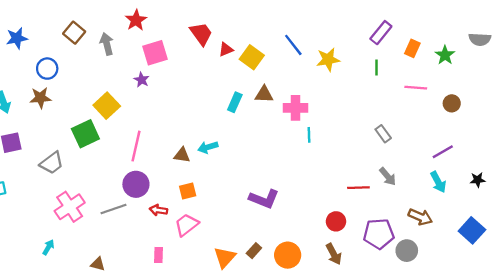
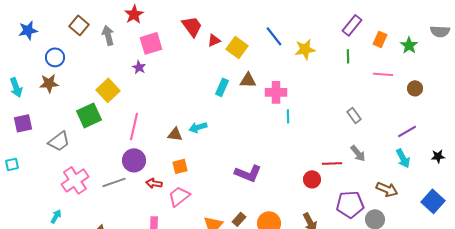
red circle: (336, 221) -> (312, 179), moved

